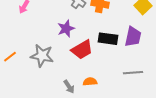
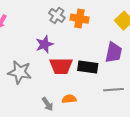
black rectangle: (108, 39) -> (88, 67), moved
red trapezoid: (82, 50) -> (61, 66), turned 30

